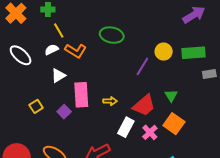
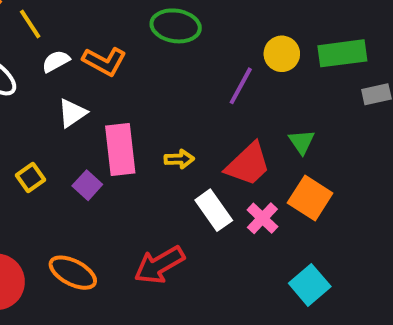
yellow line: (59, 31) -> (30, 24), moved
white rectangle: (126, 127) -> (214, 210), turned -60

